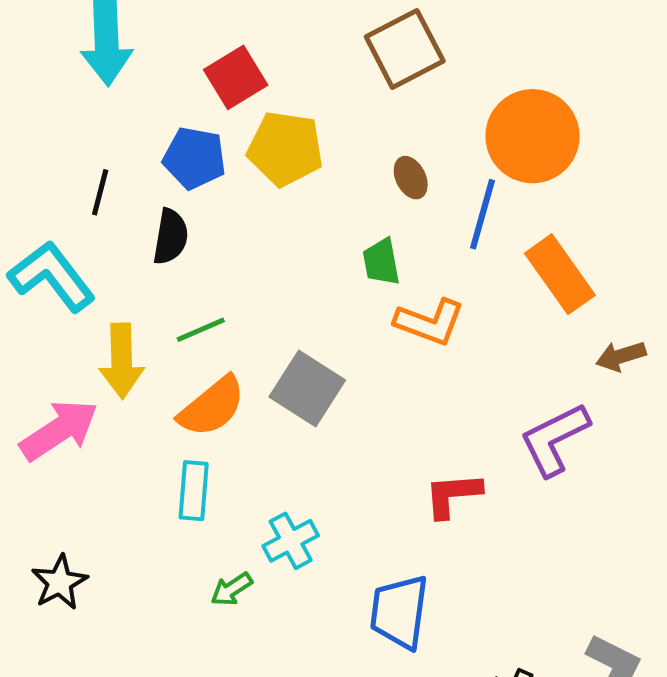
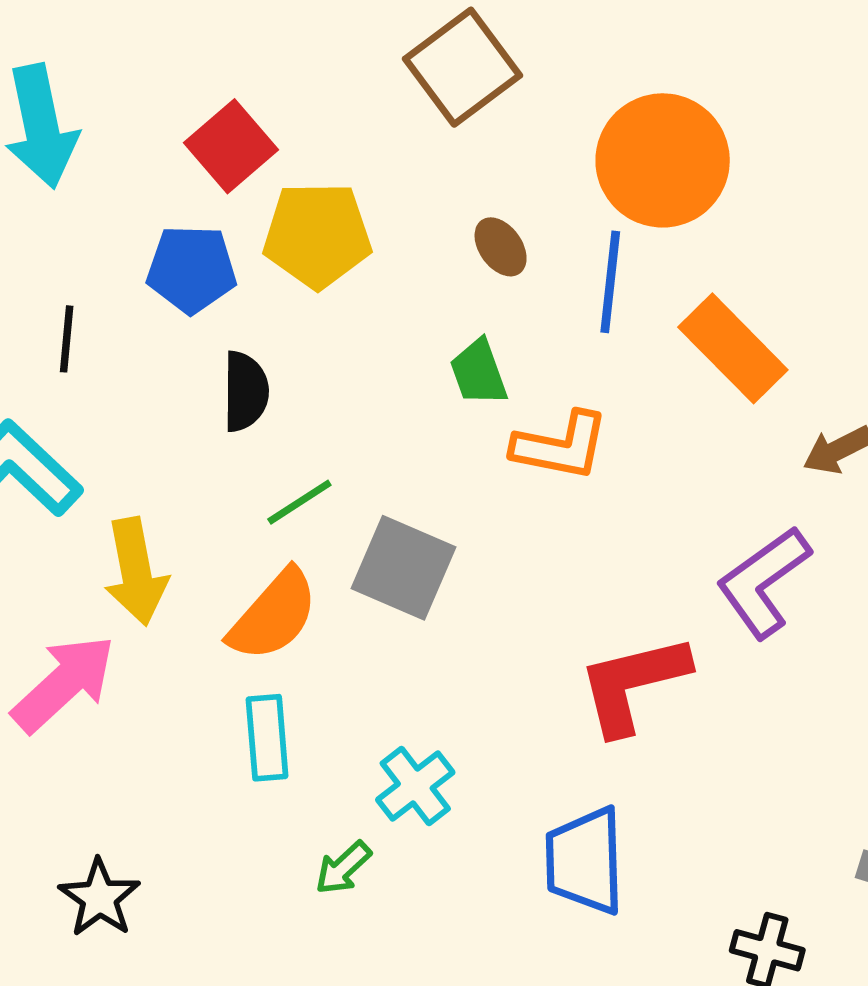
black semicircle: (170, 237) -> (245, 391), moved
green line: (201, 330) -> (299, 502), moved
red L-shape: (453, 495) -> (633, 684), size x1.4

